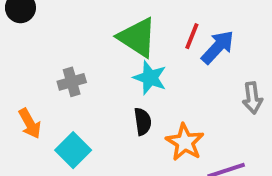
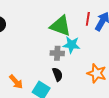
gray cross: (72, 82) -> (57, 53), moved, turned 32
black semicircle: (143, 122) -> (57, 74), moved

